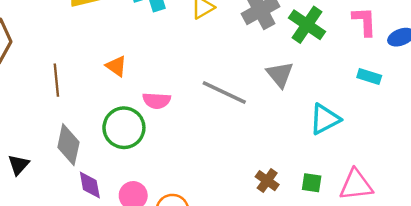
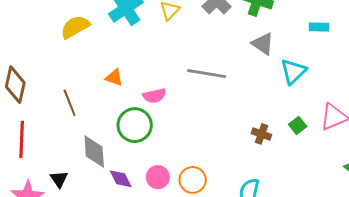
gray triangle: (280, 74) -> (263, 44), moved
green square: (312, 183) -> (298, 125), turned -30

